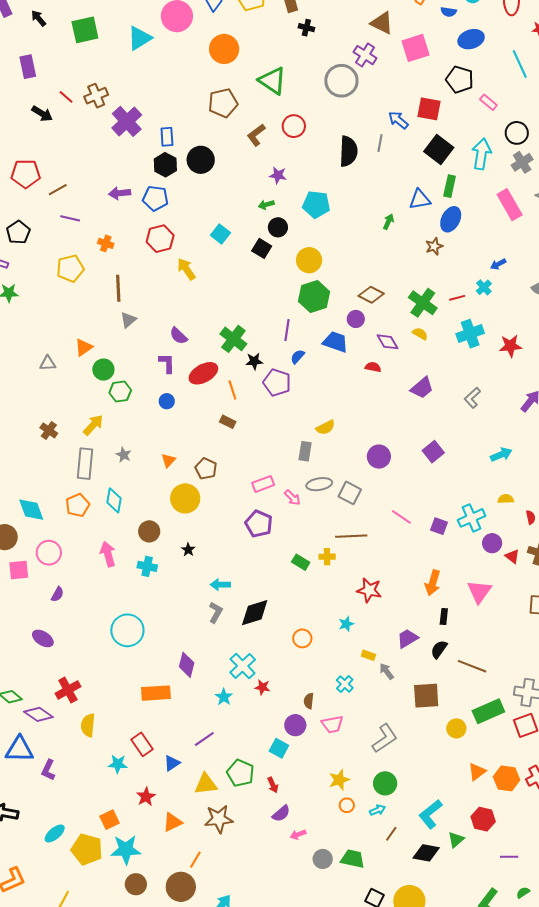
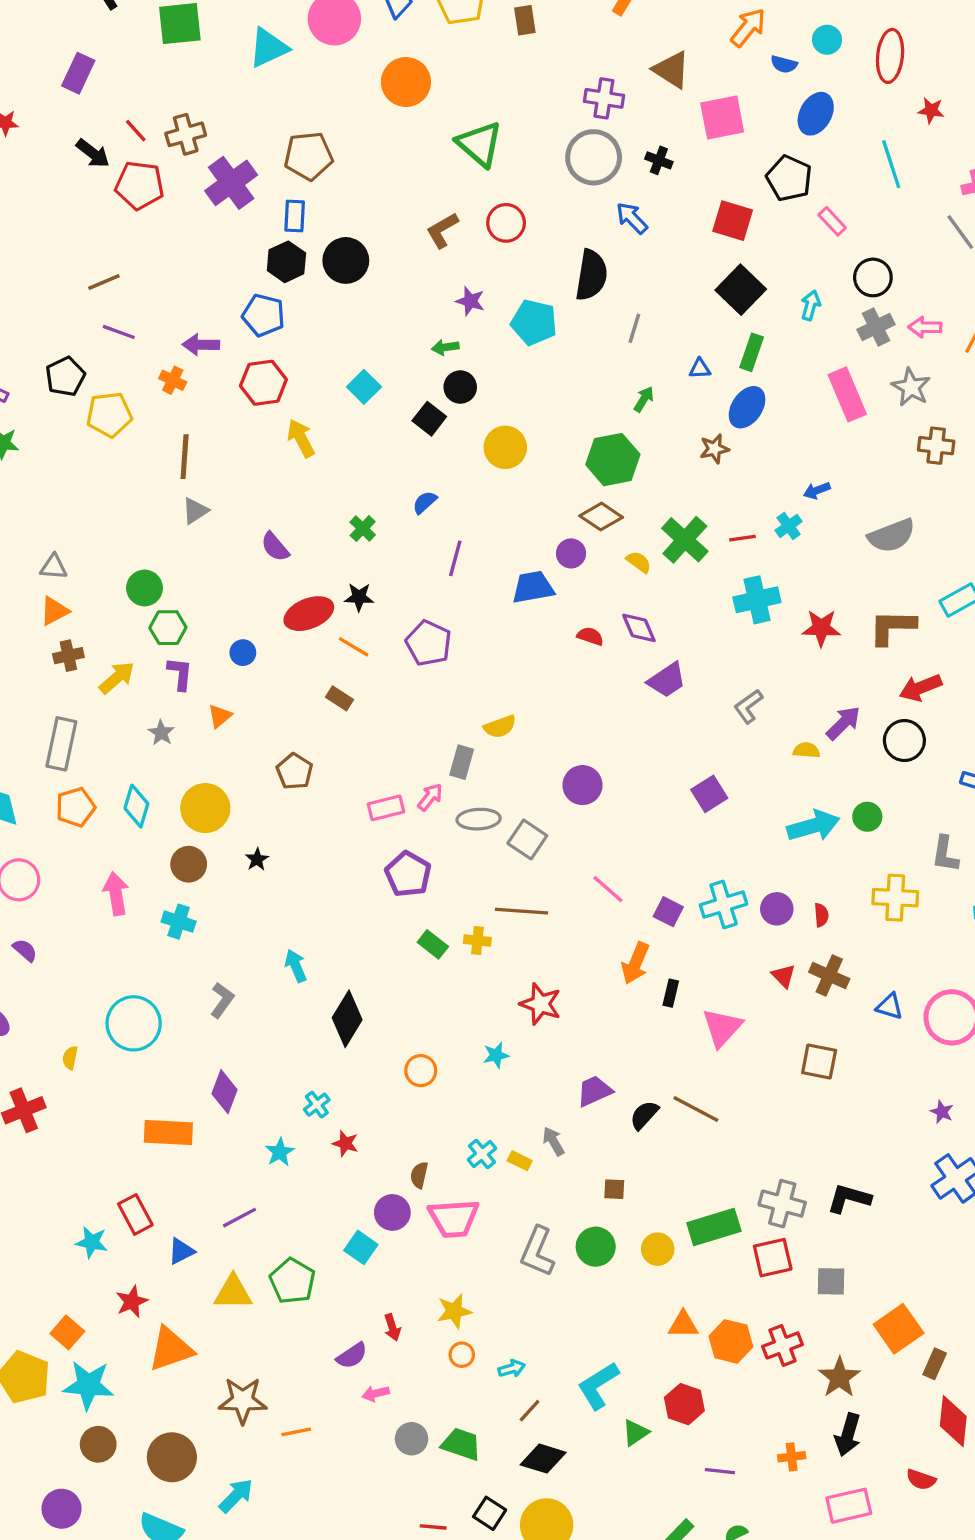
black cross: (306, 28) -> (659, 160), moved
blue ellipse: (471, 39) -> (816, 114), turned -50
purple cross: (365, 55) -> (604, 98), moved, turned -30
purple rectangle: (28, 67) -> (78, 73), turned 30
brown pentagon: (223, 103) -> (308, 156), moved
blue arrow: (398, 120) -> (632, 218), moved
gray line: (380, 143) -> (634, 328), moved
cyan arrow: (481, 154) -> (811, 305), size x0.6
red pentagon: (26, 174) -> (140, 185), moved
purple arrow: (120, 193) -> (201, 345), moved
blue triangle: (420, 199) -> (700, 369), size x0.6
cyan pentagon: (316, 205) -> (534, 322), moved
black pentagon: (18, 232) -> (65, 376), moved
green hexagon: (314, 297) -> (613, 460), moved
yellow semicircle: (420, 334) -> (639, 562), moved
green cross: (233, 339) -> (363, 529), moved, size x0.6
blue trapezoid: (335, 342) -> (533, 587), turned -36
purple diamond: (388, 342) -> (639, 628), moved
orange triangle: (84, 347) -> (54, 611), moved
blue semicircle: (298, 357) -> (425, 502), moved
black star: (254, 361) -> (359, 597), moved
purple L-shape: (167, 363) -> (180, 674), moved
orange line: (232, 390) -> (354, 647), turned -48
brown cross: (49, 430) -> (68, 656), moved, turned 36
purple square: (433, 452) -> (709, 794), moved
cyan arrow: (501, 455) -> (813, 826), moved, size x1.4
orange triangle: (168, 460) -> (220, 716), moved
gray rectangle: (85, 464) -> (61, 744), moved
yellow circle: (185, 498) -> (205, 808), moved
pink arrow: (292, 498) -> (430, 797), moved, turned -102
yellow semicircle: (506, 499) -> (806, 750), moved
purple pentagon: (259, 524) -> (408, 874), moved
purple circle: (492, 543) -> (777, 909), moved
black star: (188, 550) -> (257, 859), moved
orange arrow: (433, 583) -> (635, 963), moved
cyan arrow: (220, 585) -> (296, 966), turned 60
purple semicircle: (57, 594) -> (25, 950), turned -84
gray L-shape: (216, 612) -> (222, 1000), moved
black diamond: (255, 613) -> (347, 1019), turned -48
black rectangle: (444, 617) -> (671, 993), moved
yellow rectangle: (368, 655) -> (520, 1161), moved
cyan cross: (243, 666) -> (317, 1105), size x0.6
brown line: (472, 666) -> (696, 1109), moved
brown square: (426, 696) -> (614, 1189), size x0.5
pink trapezoid: (332, 724) -> (454, 1218), size x1.4
yellow semicircle: (88, 725) -> (70, 1058), moved, size x0.6
gray L-shape: (385, 738) -> (537, 1252), turned 140
orange triangle: (477, 772) -> (683, 1325), turned 30
green circle: (385, 783) -> (596, 1247), moved
red arrow: (273, 785) -> (392, 1327), moved
brown star: (219, 819) -> (243, 1401), moved
orange square: (110, 820) -> (67, 1332), turned -30
orange triangle: (173, 822) -> (171, 1349), size x1.4
black diamond: (426, 853) -> (543, 1459), moved
orange line: (195, 860) -> (296, 1432), moved, turned 42

